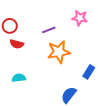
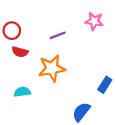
orange star: (59, 52) -> (52, 68), moved

